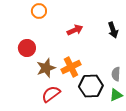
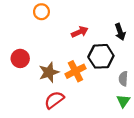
red circle: (27, 48) -> (20, 58), moved
black hexagon: (91, 86) -> (101, 56), moved
green triangle: (116, 95) -> (123, 101), turned -32

